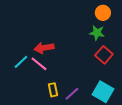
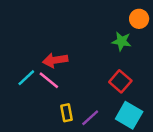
orange circle: (103, 13) -> (139, 19), moved
red square: (104, 55) -> (120, 81), moved

